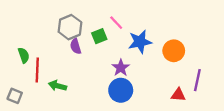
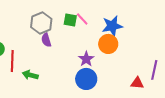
green square: (99, 36) -> (70, 20), moved, turned 32
blue star: (140, 42) -> (112, 26), moved
orange circle: (174, 51) -> (108, 44), moved

